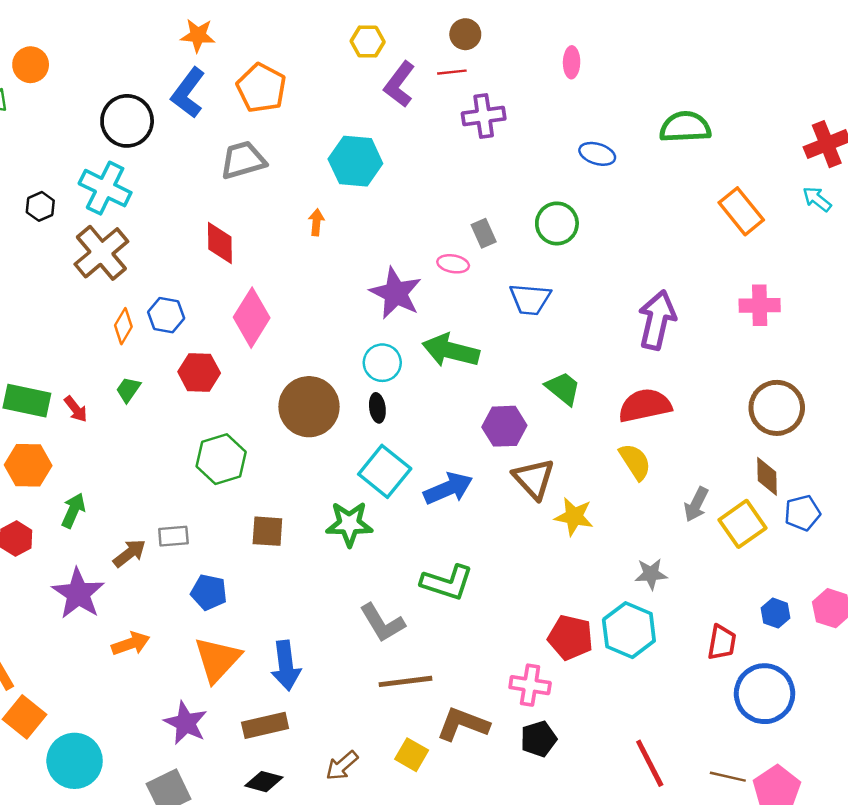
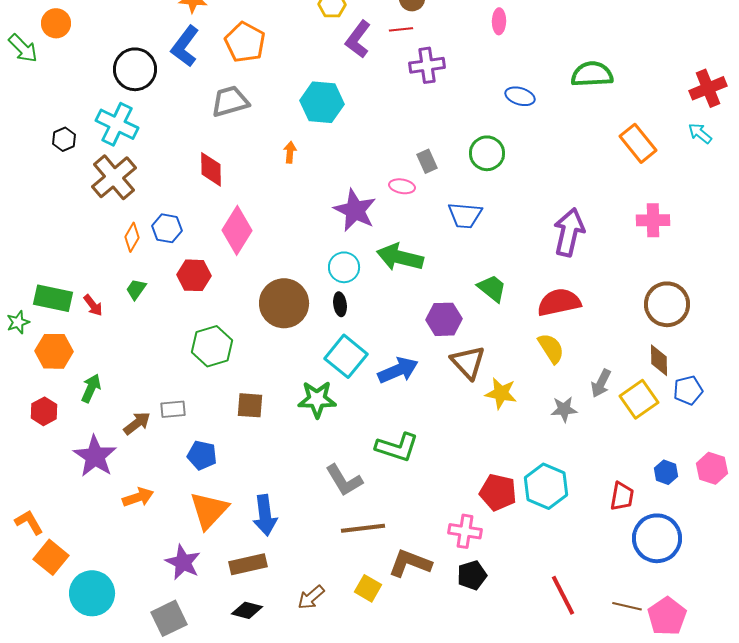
gray star: (651, 574) -> (564, 409), moved

